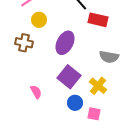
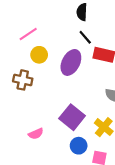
purple ellipse: (65, 43) -> (71, 62), moved
pink semicircle: (36, 92) -> (36, 134), turned 96

